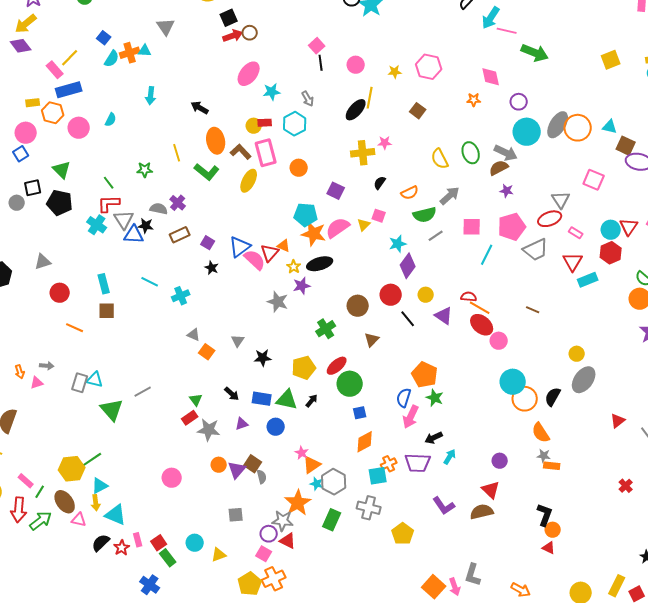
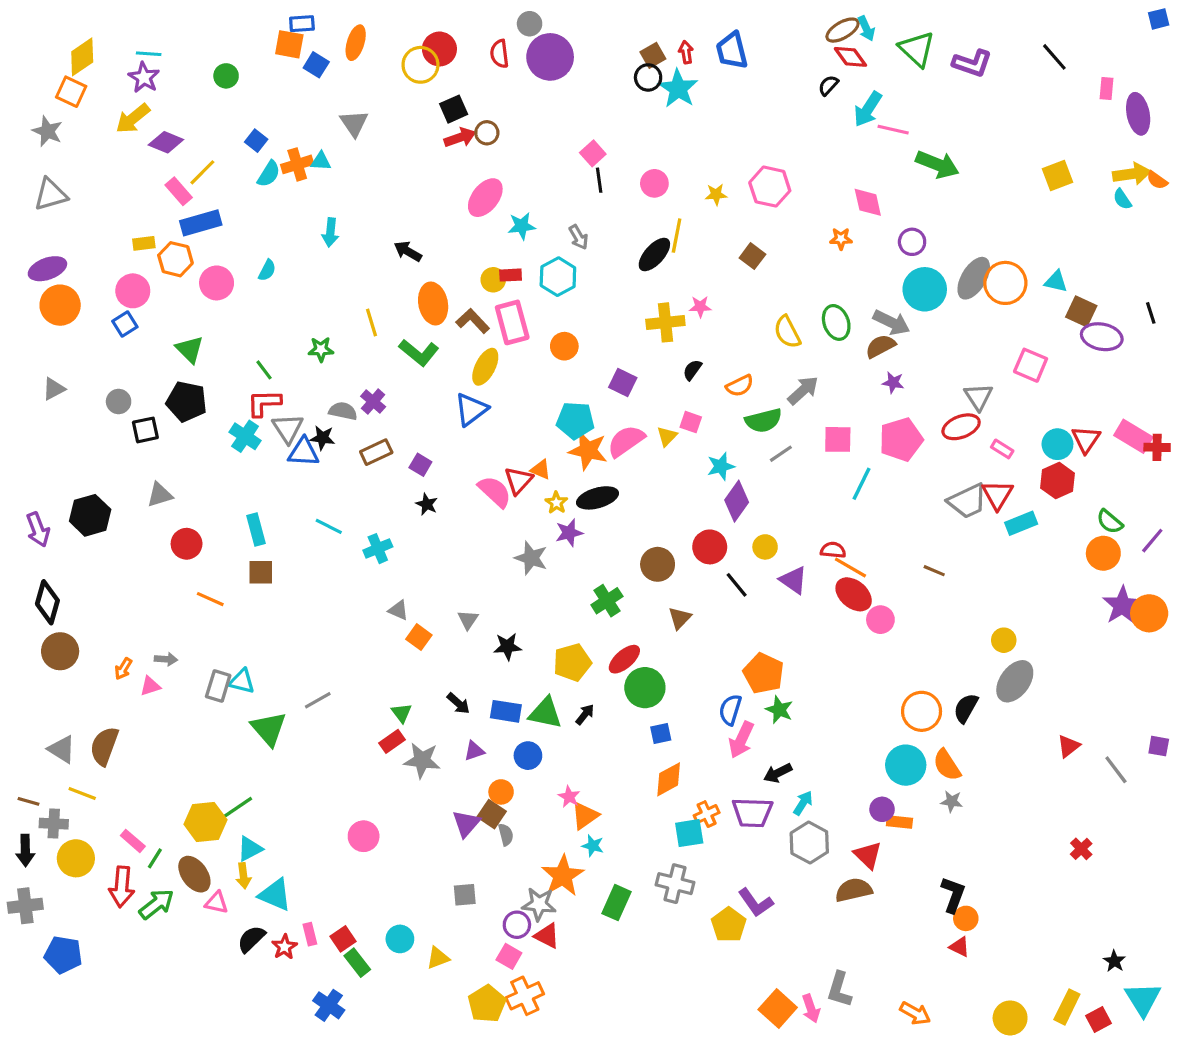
purple diamond: (21, 46) -> (166, 142), moved, turned -30
black square: (33, 188) -> (145, 430), moved
blue triangle: (240, 247) -> (471, 409), moved
gray trapezoid: (536, 250) -> (967, 501), moved
orange arrow: (20, 372) -> (123, 669), turned 48
cyan circle: (513, 382) -> (906, 765), moved
orange circle: (219, 465) -> (501, 792), moved
orange rectangle: (552, 466) -> (899, 822), moved
gray hexagon: (334, 482) -> (809, 843), moved
purple L-shape: (444, 506) -> (756, 903), moved

